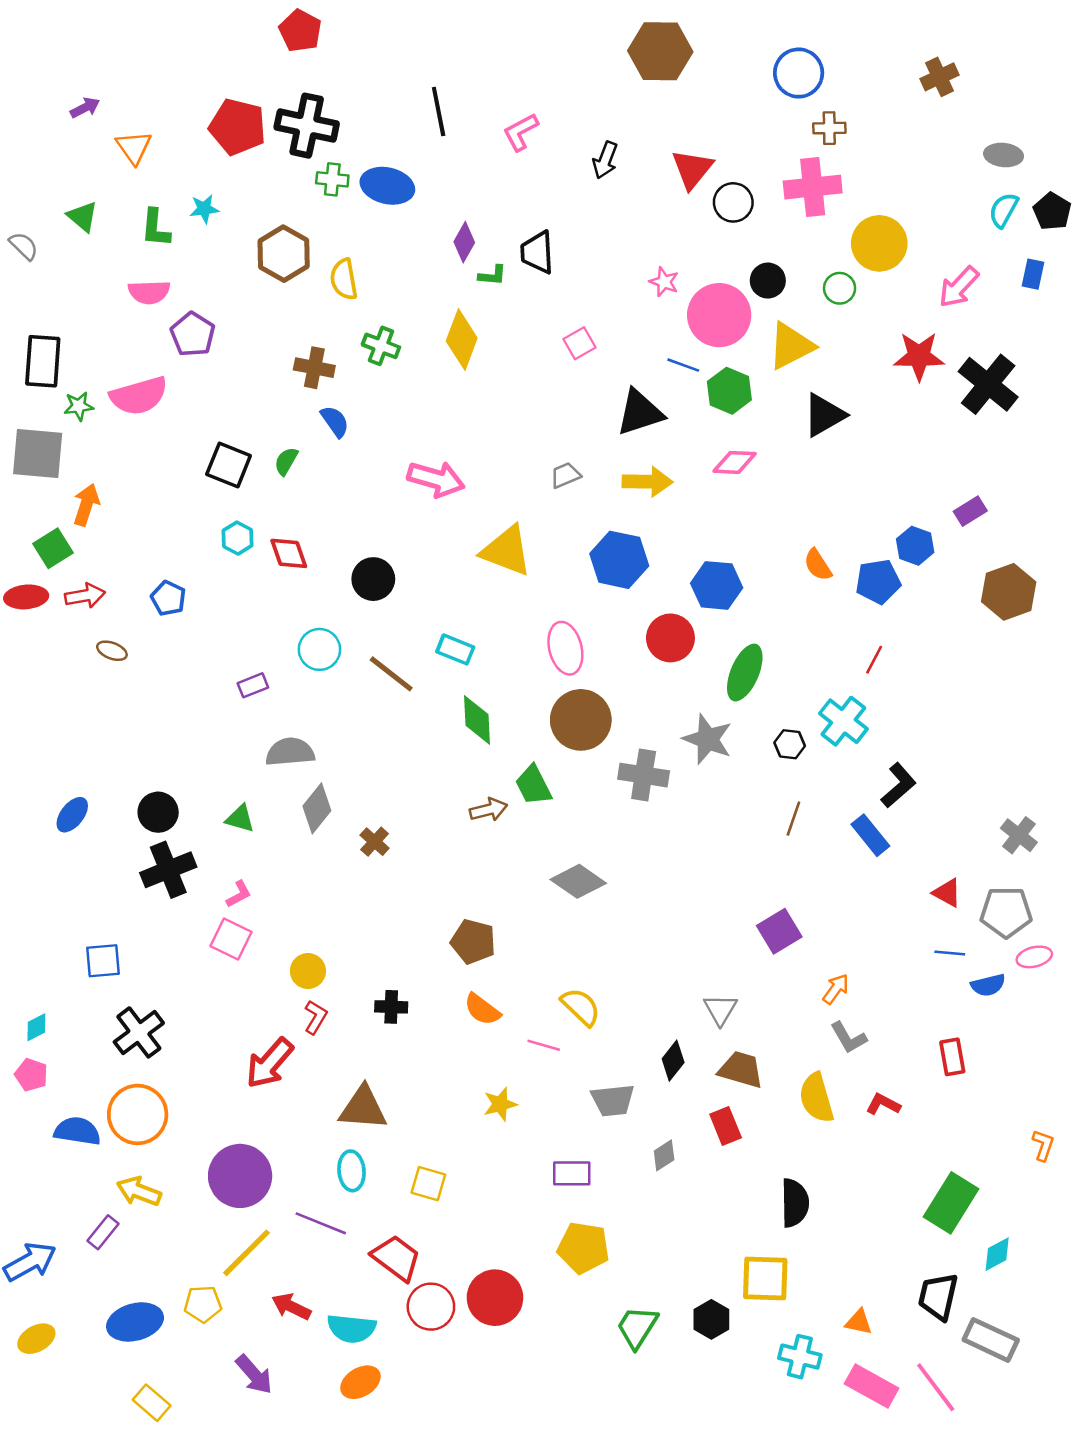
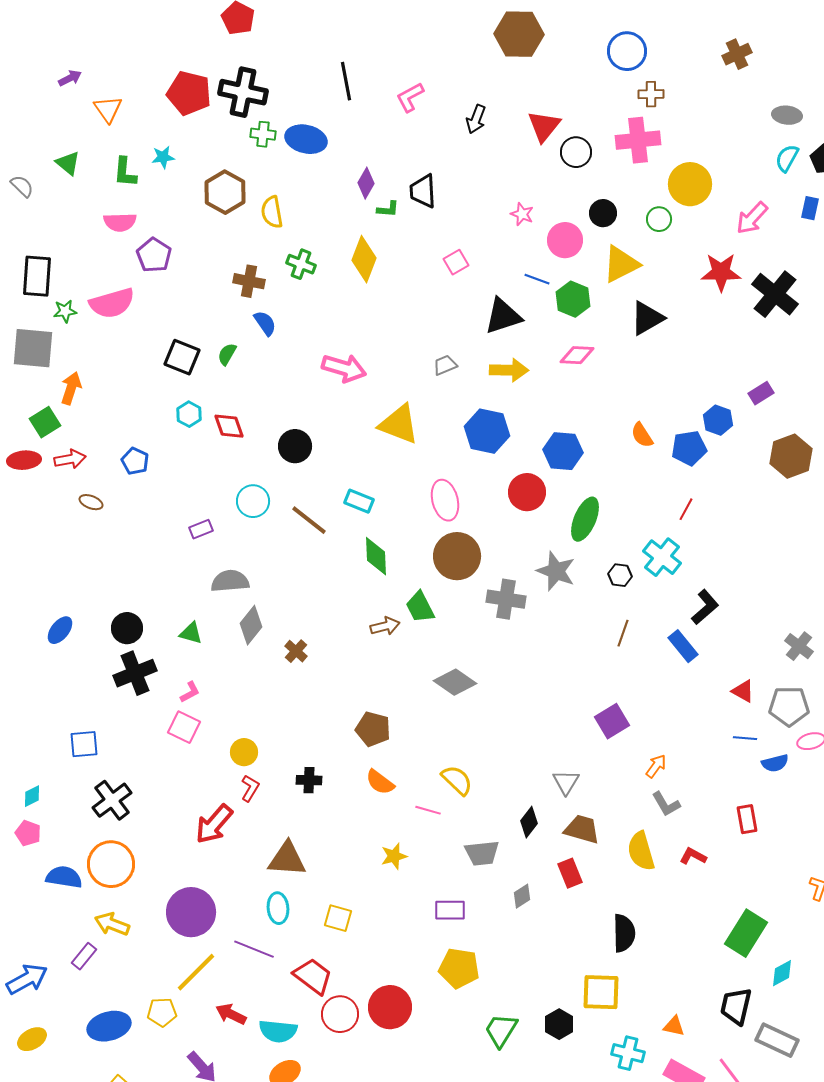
pink circle: (719, 315) -> (565, 240), size x0.7

